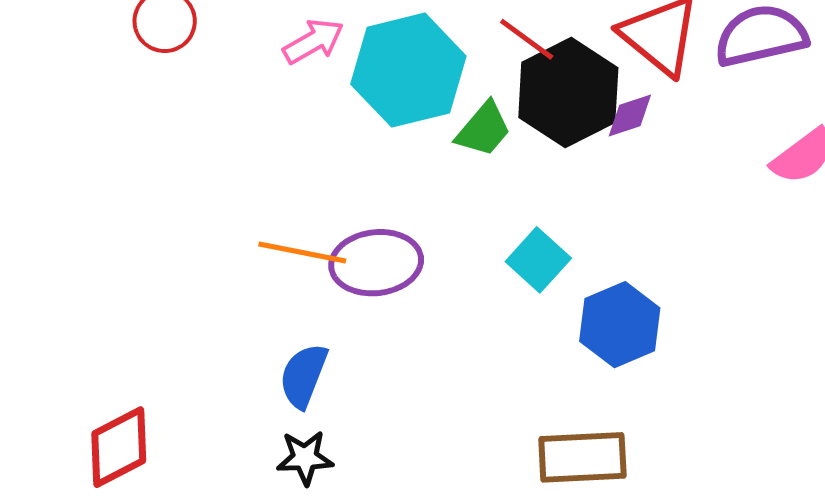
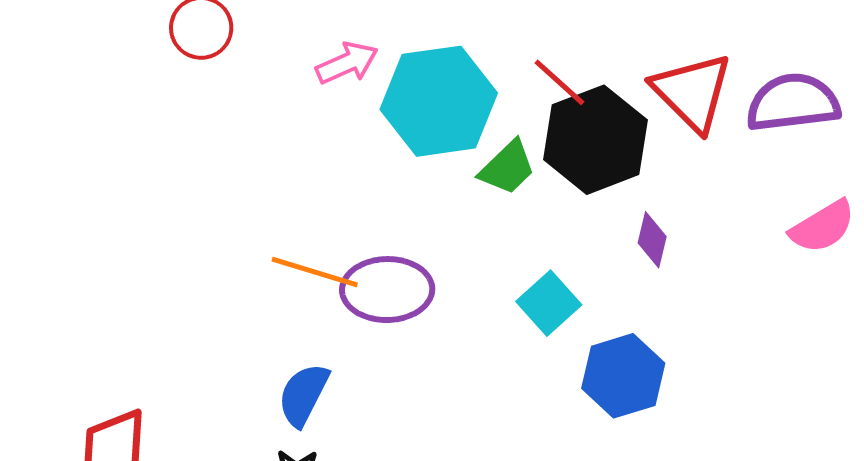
purple diamond: (630, 116) -> (652, 240), moved, turned -64

